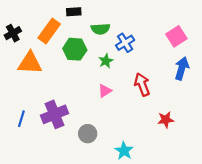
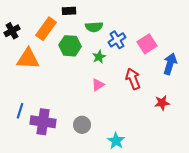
pink square: (176, 36) -> (147, 44), moved
purple cross: (54, 114) -> (43, 122), moved, turned 30
red star: (166, 120) -> (162, 103), moved

